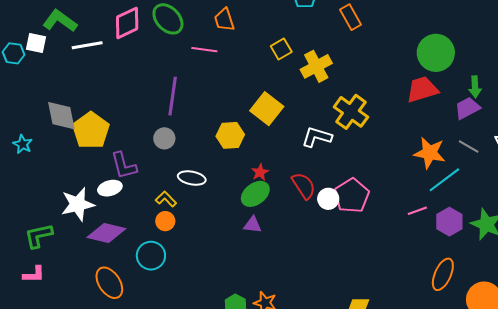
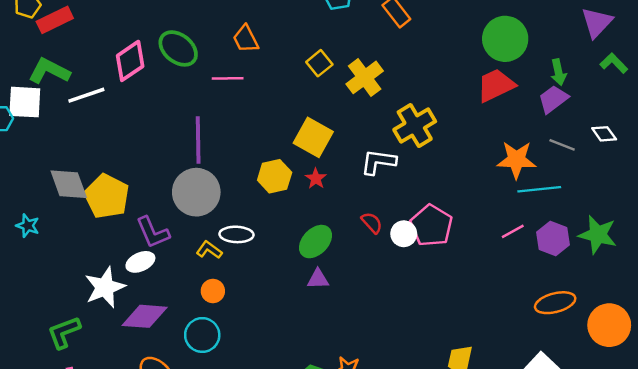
white square: (36, 43) -> (25, 102), size x1.4
yellow cross: (351, 112) -> (415, 126), turned 32
gray circle: (164, 138) -> (196, 192), size x1.8
red star: (260, 172) -> (316, 178), moved
cyan line: (444, 180) -> (539, 189), turned 40
red semicircle: (304, 186) -> (372, 223), size x0.7
yellow L-shape: (166, 199) -> (209, 250), moved
orange ellipse: (443, 274) -> (555, 303), turned 60

